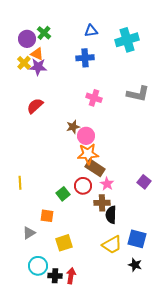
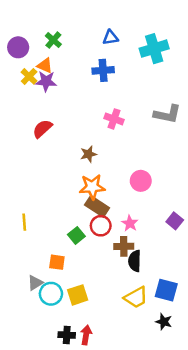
purple circle: (27, 39) -> (18, 47), moved
pink circle: (86, 136) -> (141, 181), moved
orange star: (88, 154) -> (92, 187), moved
brown rectangle: (95, 168) -> (97, 206), moved
cyan circle: (38, 266) -> (51, 294), moved

